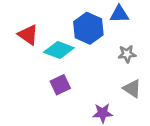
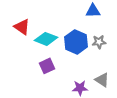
blue hexagon: (88, 28) -> (76, 42), moved
gray triangle: (132, 89) -> (102, 80), moved

